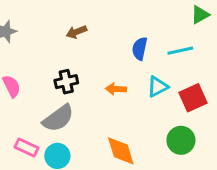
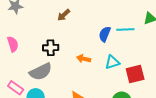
brown arrow: (77, 32) -> (64, 15), turned -32
cyan line: (180, 51) -> (125, 30), moved

